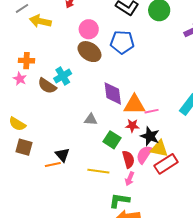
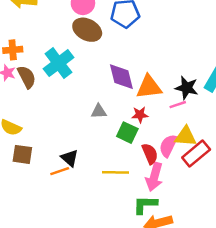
cyan cross: (63, 76) -> (58, 63), size x1.4
brown semicircle: (47, 86) -> (27, 77), moved, turned -144
pink line: (152, 111) -> (178, 105), moved
red star: (132, 126) -> (140, 115), moved
black star: (150, 136) -> (187, 88), moved
pink arrow: (130, 179) -> (154, 177), size x1.6

